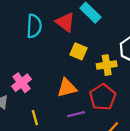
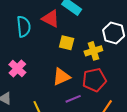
pink cross: (21, 83) -> (17, 68), moved
red pentagon: (103, 97) -> (94, 80), turned 30

